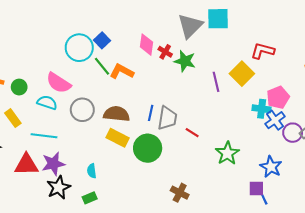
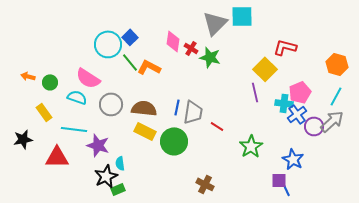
purple line: (216, 82) -> (255, 92), moved
purple star: (53, 164) -> (98, 145), moved, turned 30
black star: (59, 187) -> (106, 176), moved

